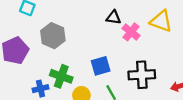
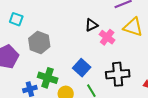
black triangle: (114, 17) -> (91, 25), turned -32
blue square: (101, 66) -> (82, 68), turned -30

